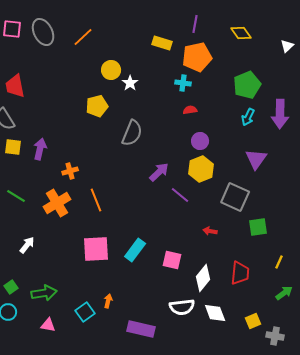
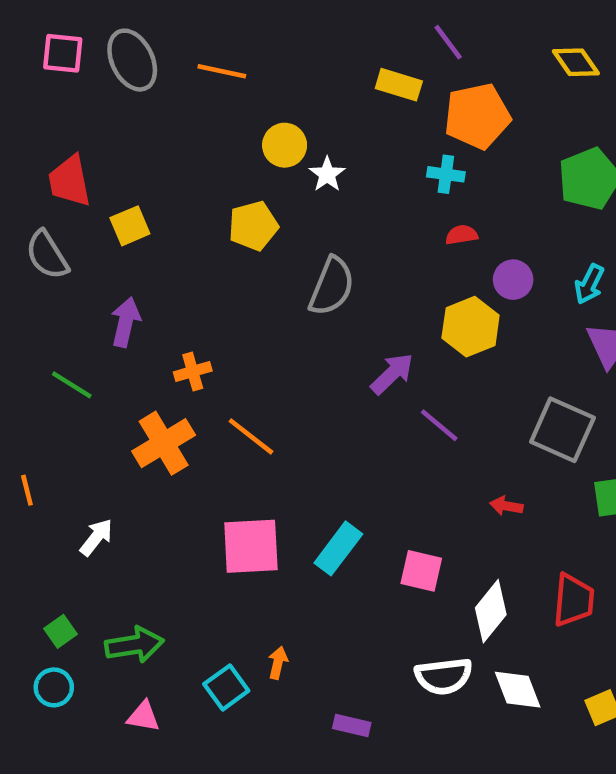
purple line: (195, 24) -> (448, 42), moved, turned -48
orange line: (83, 37) -> (222, 71), turned 55
cyan arrow: (248, 117) -> (589, 284), moved
purple circle: (200, 141) -> (513, 280), moved
yellow square: (13, 147) -> (130, 226), moved, turned -30
yellow hexagon: (201, 169) -> (471, 327), moved
green line: (16, 196) -> (72, 385), moved
orange line: (96, 200) -> (251, 436), turned -30
purple rectangle: (141, 329) -> (352, 725), size x0.6

